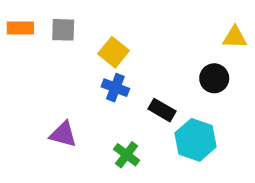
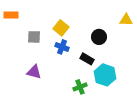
gray square: (63, 30) -> (34, 37), moved
black circle: (214, 78) -> (99, 37), moved
green cross: (127, 155) -> (80, 87), moved, turned 32

